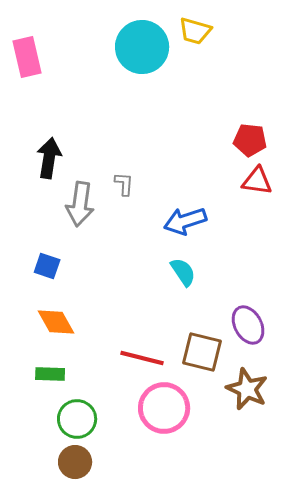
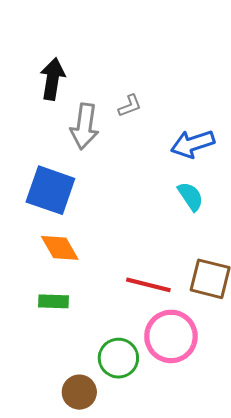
gray L-shape: (124, 184) -> (130, 106), turned 65
blue square: (47, 266) -> (50, 190), size x1.8
green circle: (77, 419) -> (118, 358), moved

